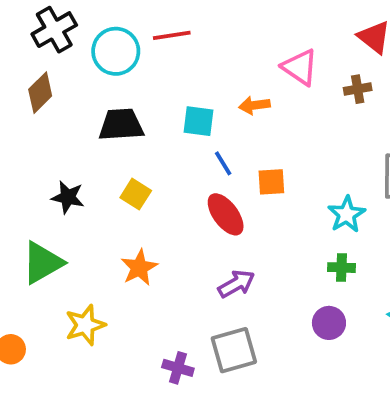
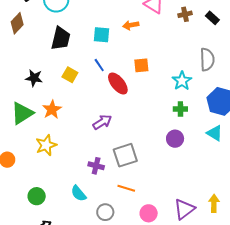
black trapezoid: (121, 125) -> (61, 38), turned 110
blue line: (223, 163) -> (99, 65), moved
orange star: (139, 268) -> (52, 109), moved
purple arrow: (236, 284) -> (102, 122), moved

